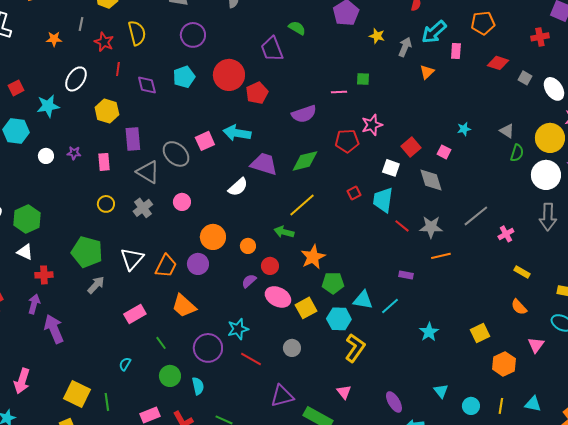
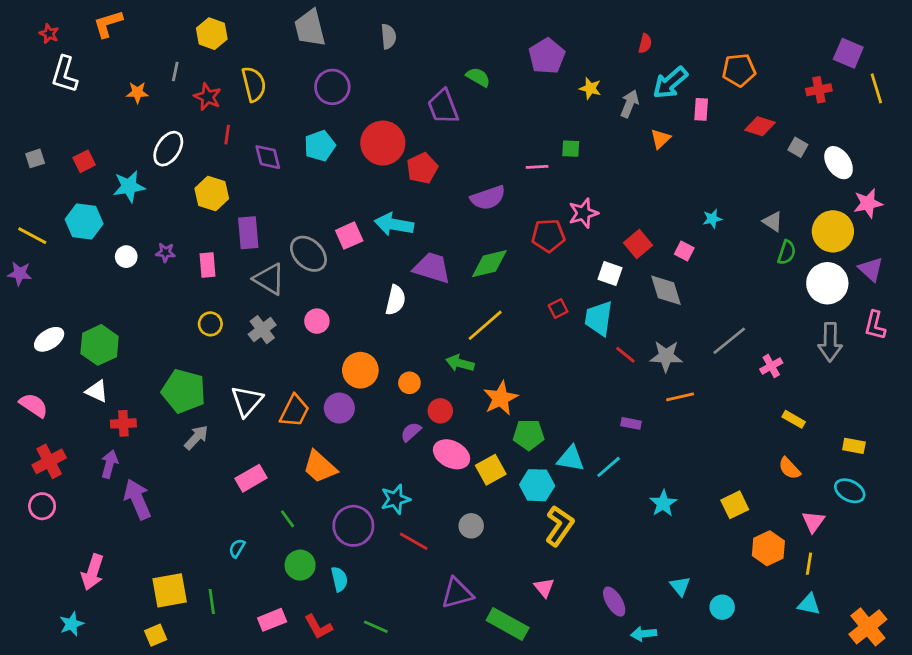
white semicircle: (238, 187) -> (395, 300), turned -35
yellow square: (77, 394) -> (170, 590), turned -36
yellow line: (501, 406) -> (809, 564), moved

